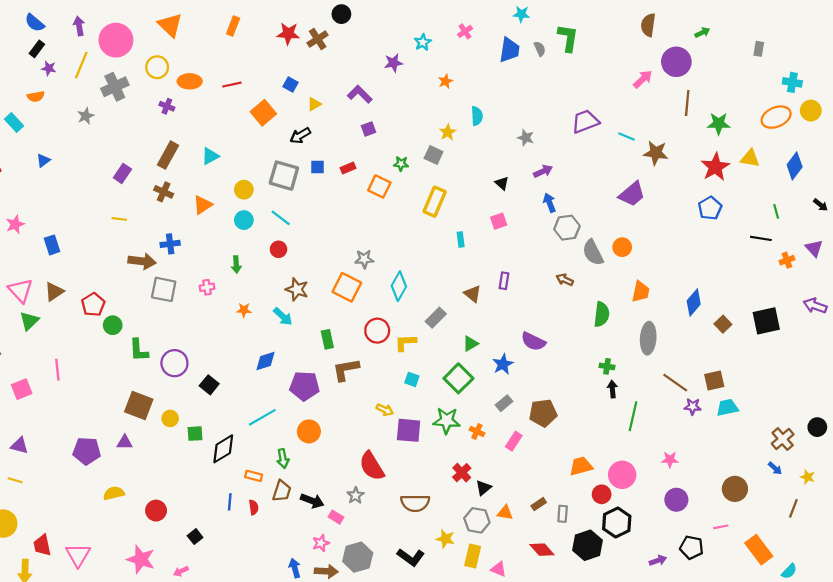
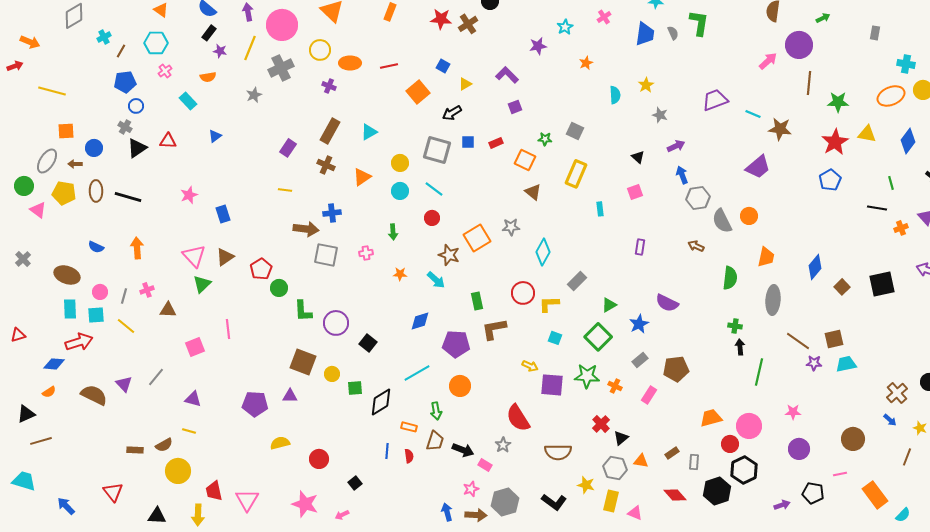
yellow star: (448, 132) -> (646, 85), moved
orange square: (347, 287) -> (477, 238), moved, turned 32
brown triangle: (473, 294) -> (533, 192), moved

